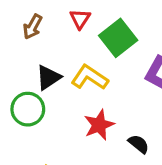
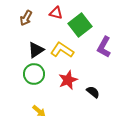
red triangle: (80, 19) -> (56, 13), turned -48
green circle: (28, 109) -> (34, 74), moved

